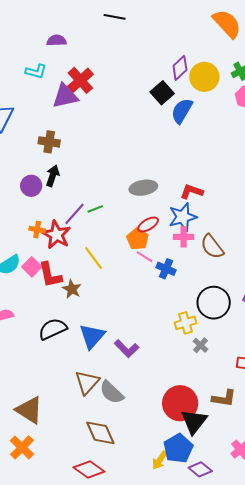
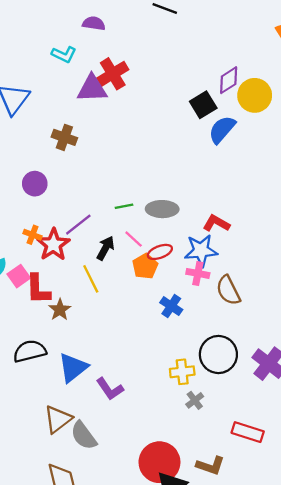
black arrow: (53, 176) -> (105, 248), moved
green line: (95, 209) -> (124, 206), moved
pink line: (144, 257) -> (134, 239), moved

